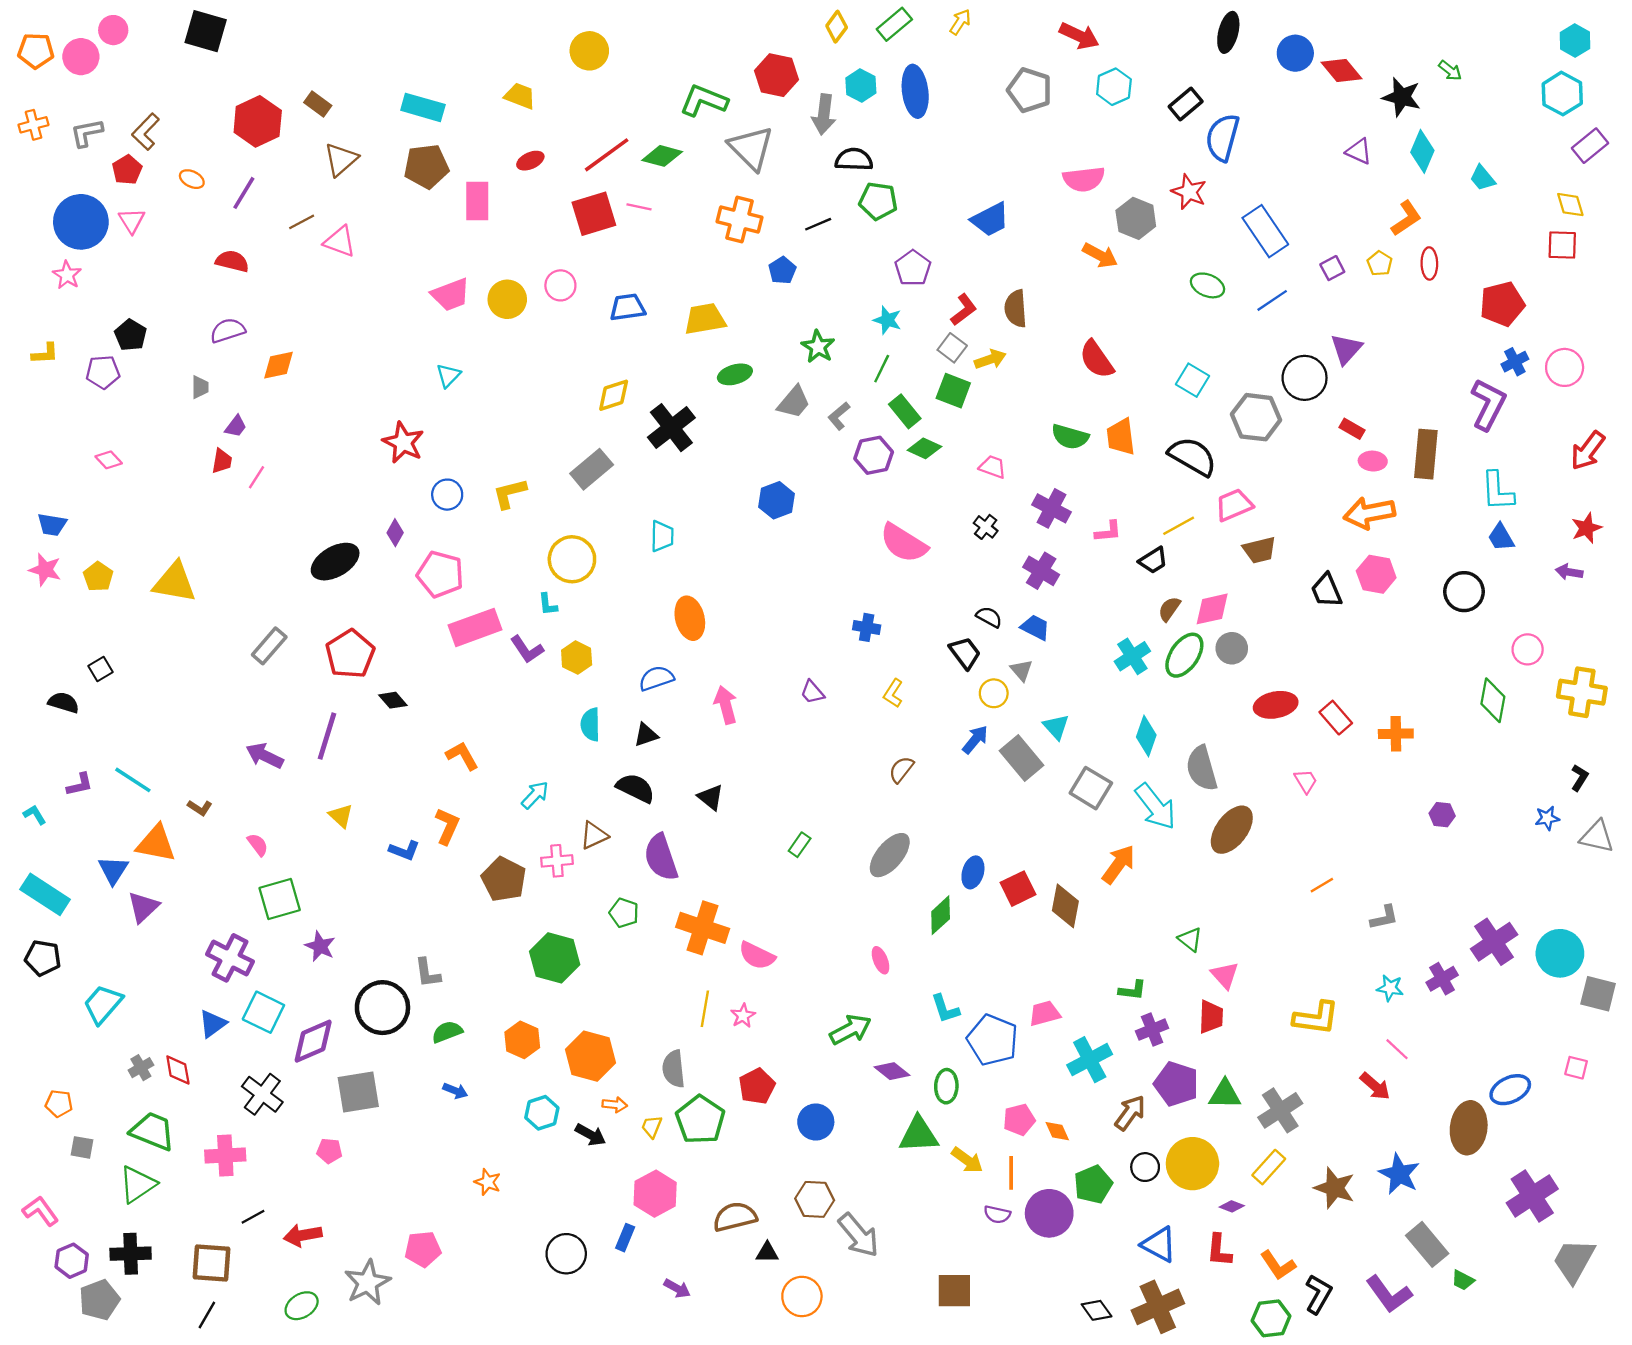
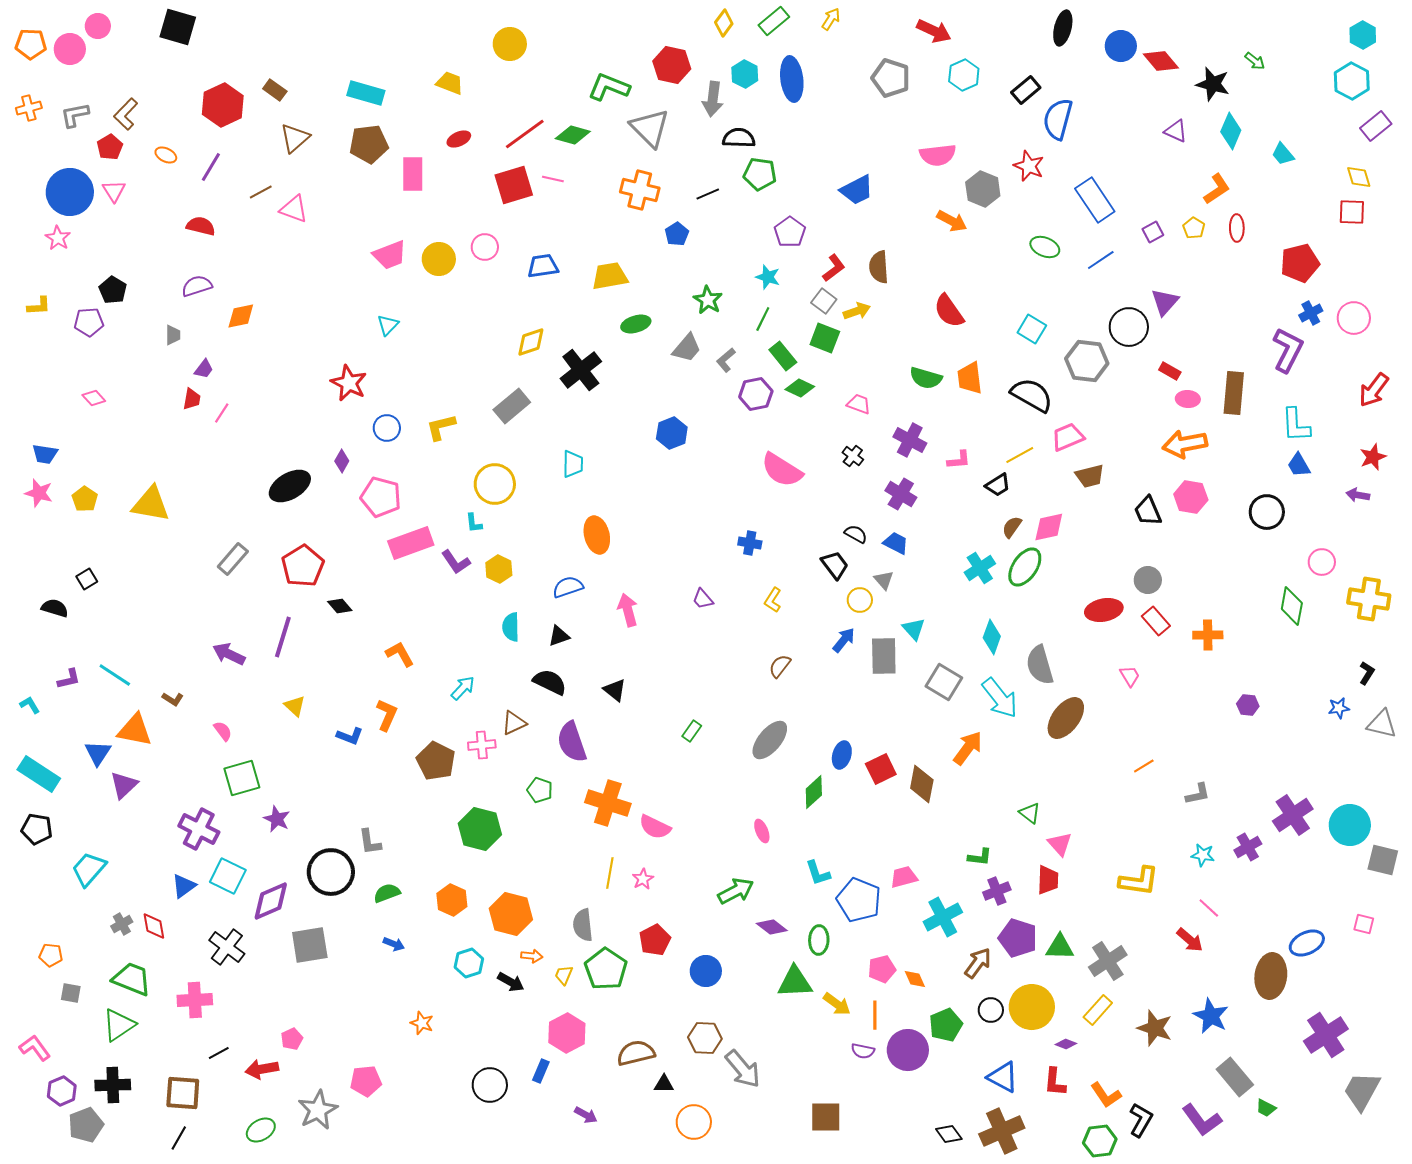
gray circle: (1232, 648) -> (1148, 580), moved
gray rectangle: (1021, 758) -> (884, 656), turned 39
pink pentagon: (329, 1151) -> (292, 1039), moved, turned -30

